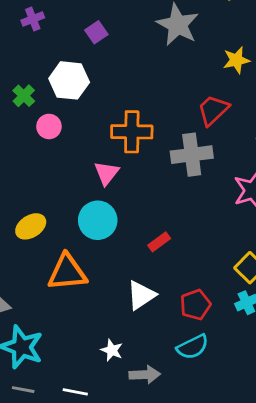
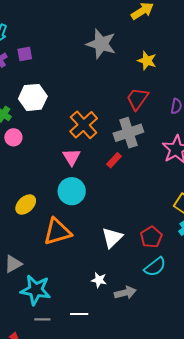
purple square: (96, 32) -> (25, 54), moved, turned 35
yellow star: (236, 60) -> (147, 61), turned -30
pink circle: (49, 126) -> (13, 137), moved
orange cross: (132, 132) -> (84, 125), turned -32
red rectangle: (159, 242) -> (114, 160), moved

